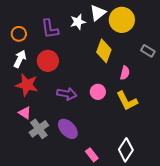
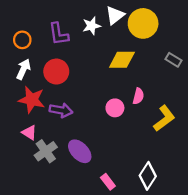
yellow diamond: (104, 51) -> (122, 60), turned 70
pink semicircle: (125, 73) -> (138, 96), moved
purple arrow: (67, 94) -> (61, 110), moved
yellow L-shape: (127, 101) -> (164, 118), moved, turned -100

